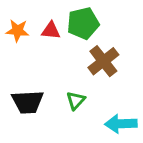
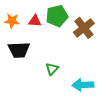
brown cross: (103, 61) -> (84, 28), moved
black trapezoid: (28, 102) -> (19, 50), moved

